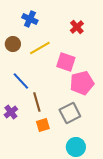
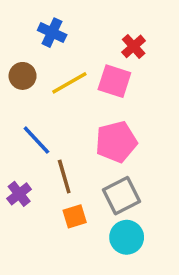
pink square: (66, 62) -> (114, 81), moved
pink pentagon: (82, 83) -> (116, 142), moved
cyan circle: (76, 147) -> (127, 237), moved

